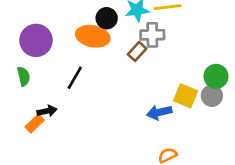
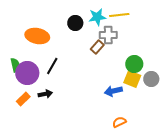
orange ellipse: (93, 36) -> (37, 36), moved
purple circle: (36, 40) -> (27, 73), moved
green circle: (216, 76) -> (134, 64), moved
black arrow: (47, 111) -> (45, 94), moved

